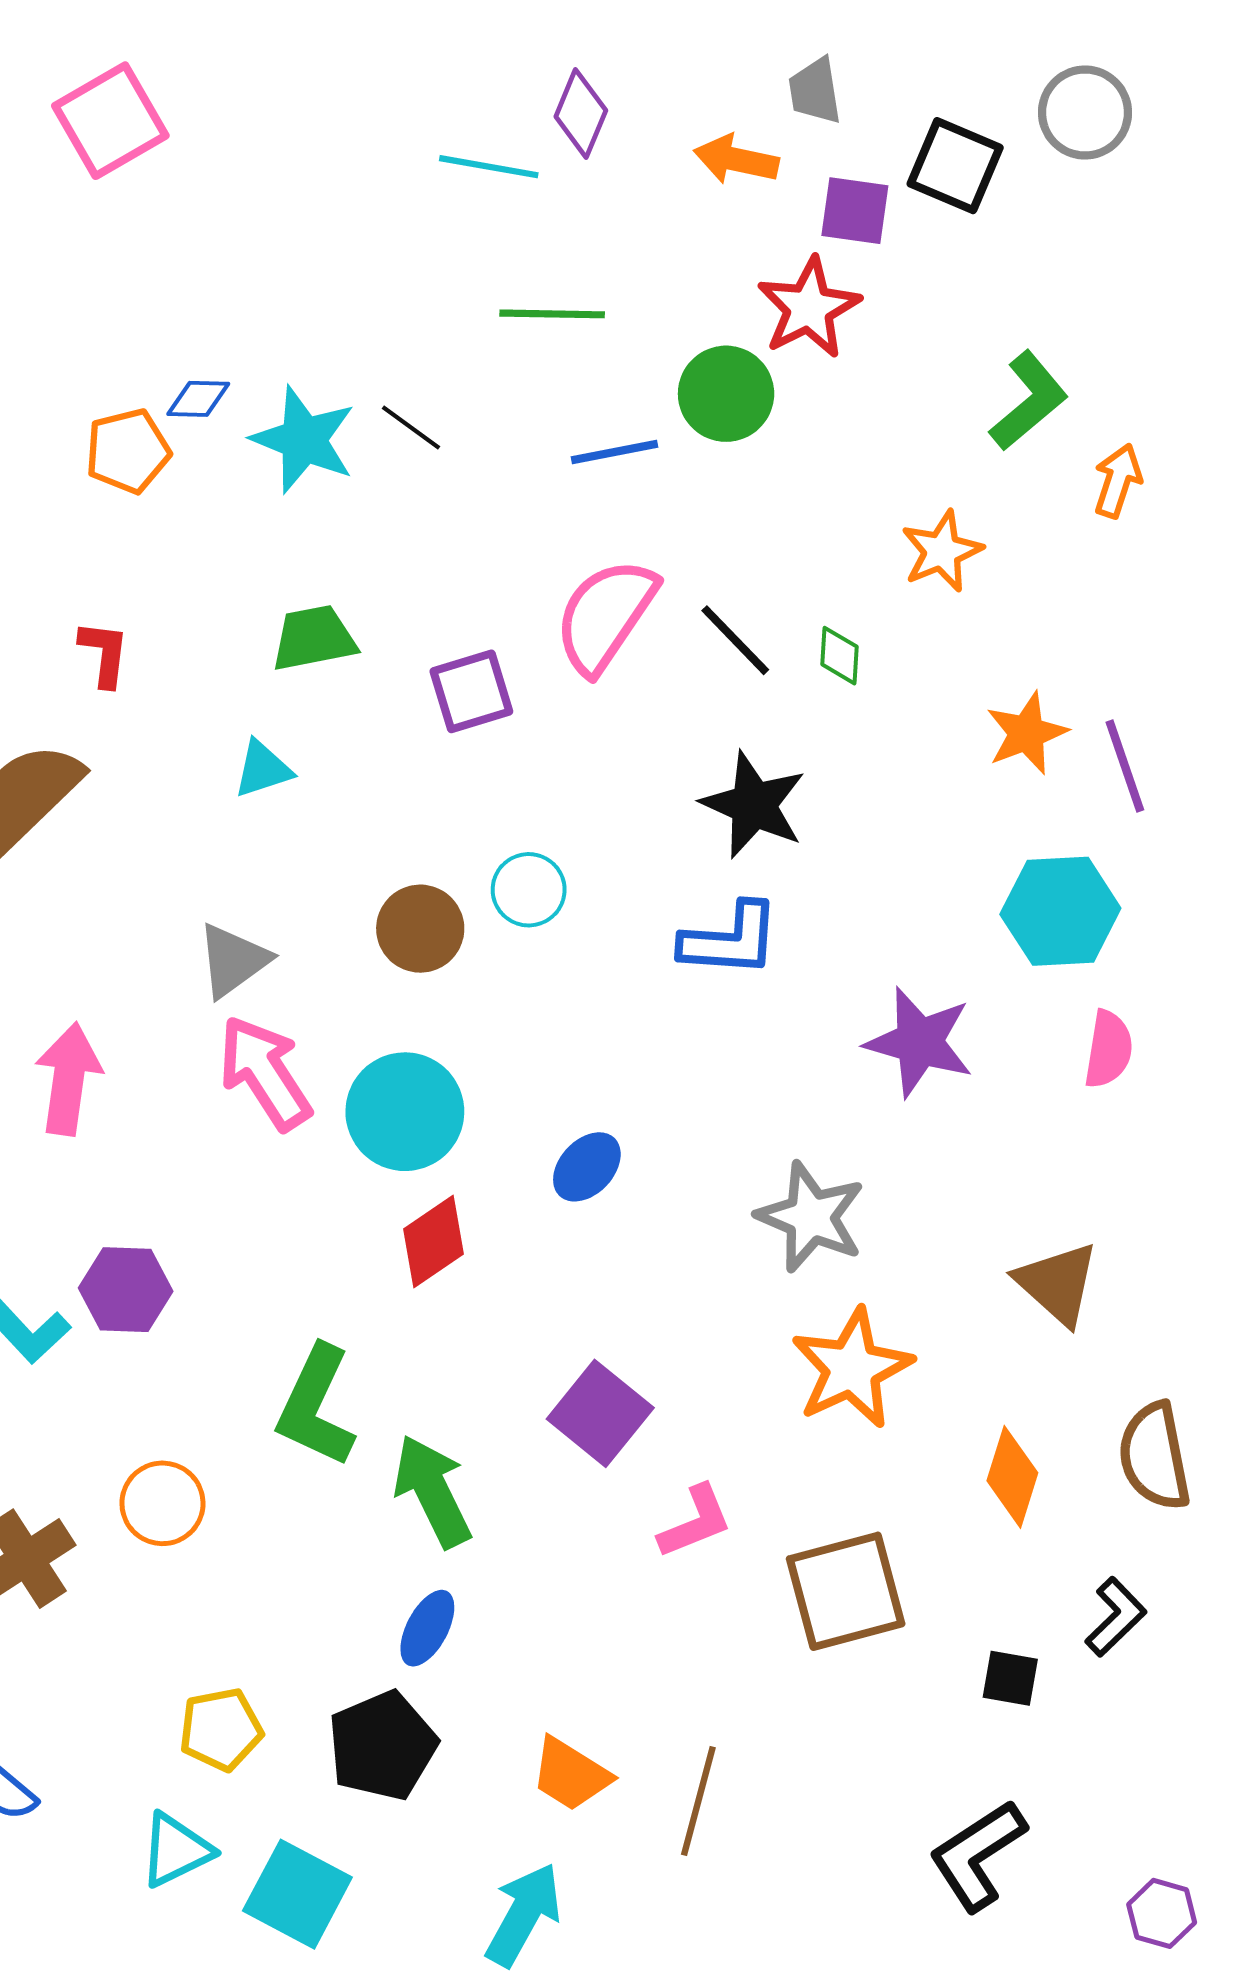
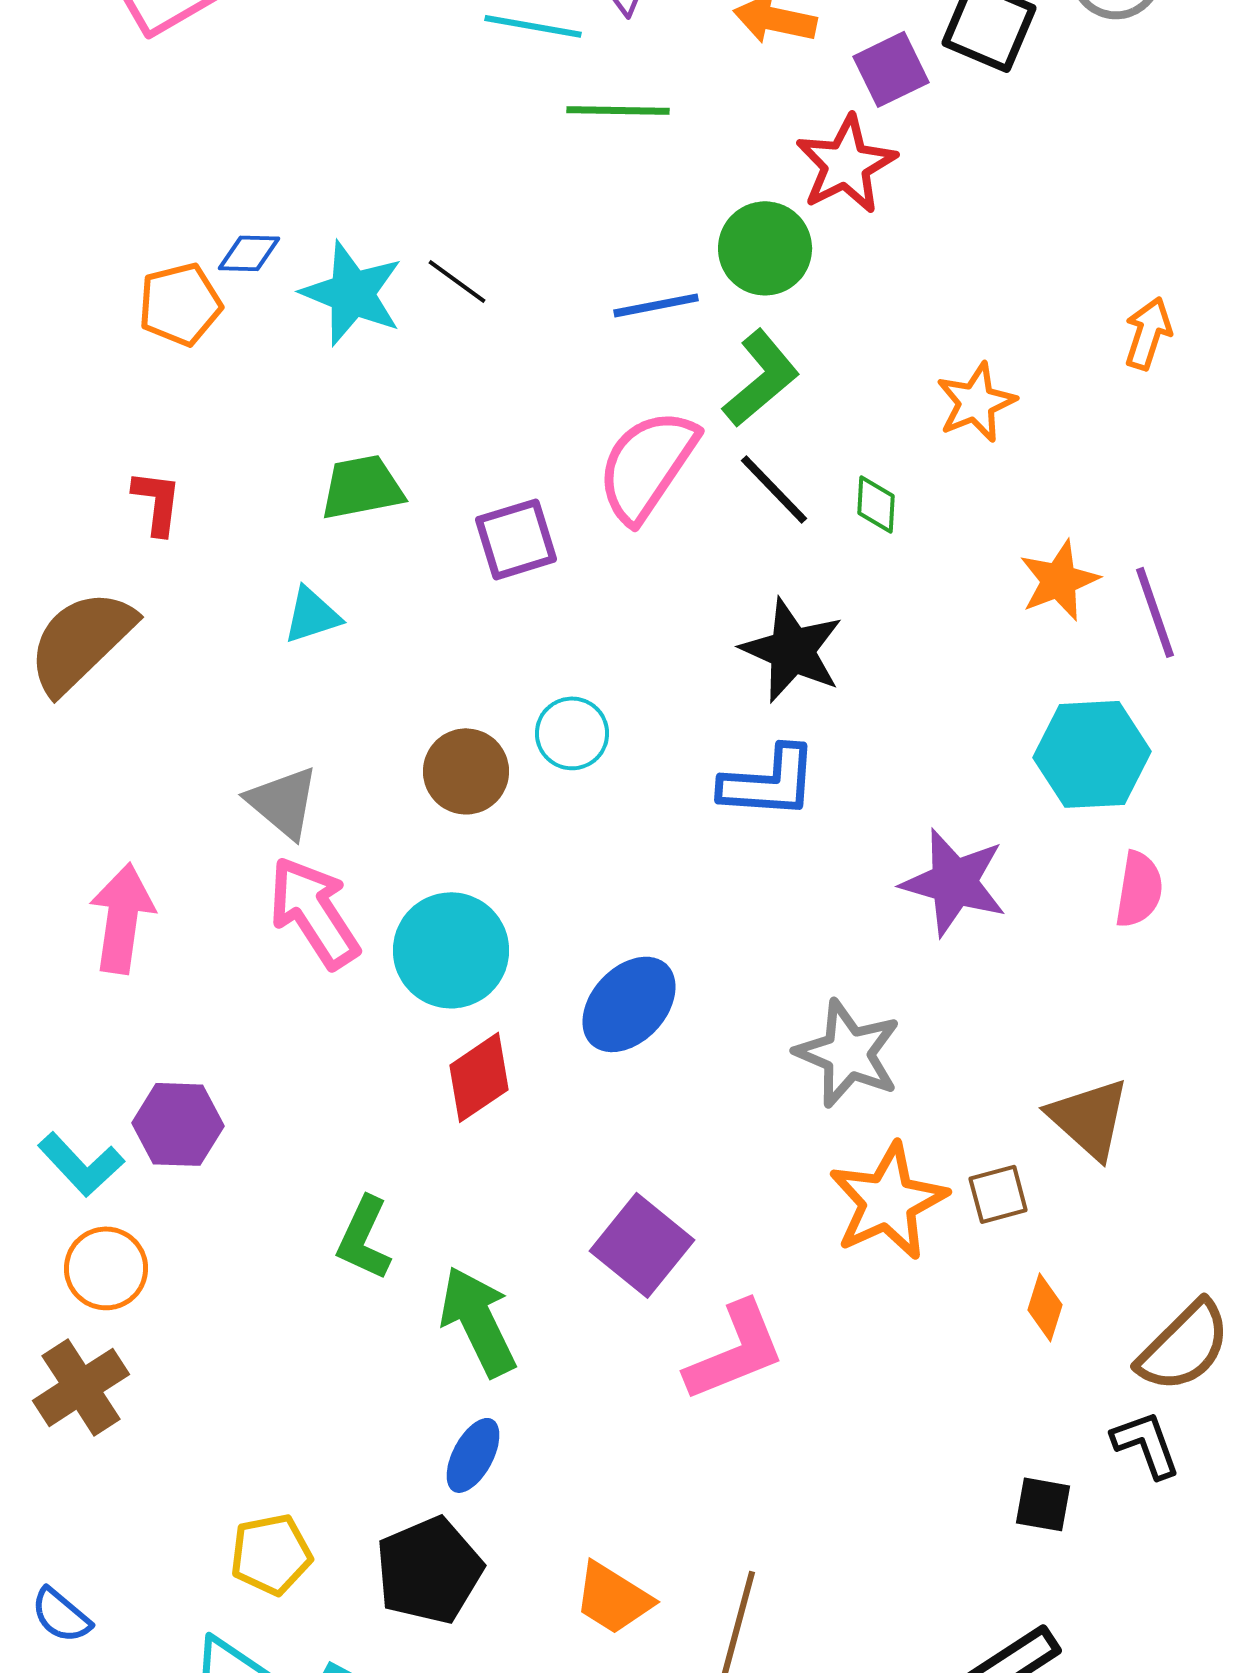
purple square: (855, 211) -> (891, 69), turned -34
green line: (552, 314) -> (618, 110), moved
green L-shape: (1029, 401) -> (761, 378), moved
gray triangle: (233, 960) -> (283, 802), turned -44
blue ellipse: (587, 1167) -> (629, 1004), size x1.4
green L-shape: (316, 1406) -> (364, 1238), size x0.7
brown semicircle: (1155, 1456) -> (1184, 1346), moved, turned -124
orange diamond: (1012, 1477) -> (1045, 1307), size x0.7
orange circle: (162, 1503) -> (106, 1268), moved
pink L-shape: (695, 1522) -> (735, 1351), size x1.4
brown square: (846, 1591) -> (998, 1194), moved, size x0.5
black L-shape: (1116, 1617) -> (1146, 1444), turned -66

